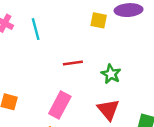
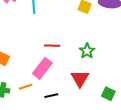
red line: (73, 63) -> (52, 46), moved

